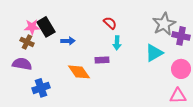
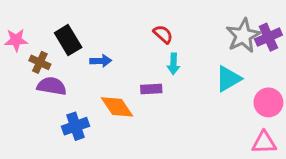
pink star: (32, 27) -> (16, 40), moved
purple cross: (181, 36) -> (268, 37), moved, turned -36
purple semicircle: (22, 64) -> (52, 86), moved
blue cross: (41, 88) -> (75, 126), moved

